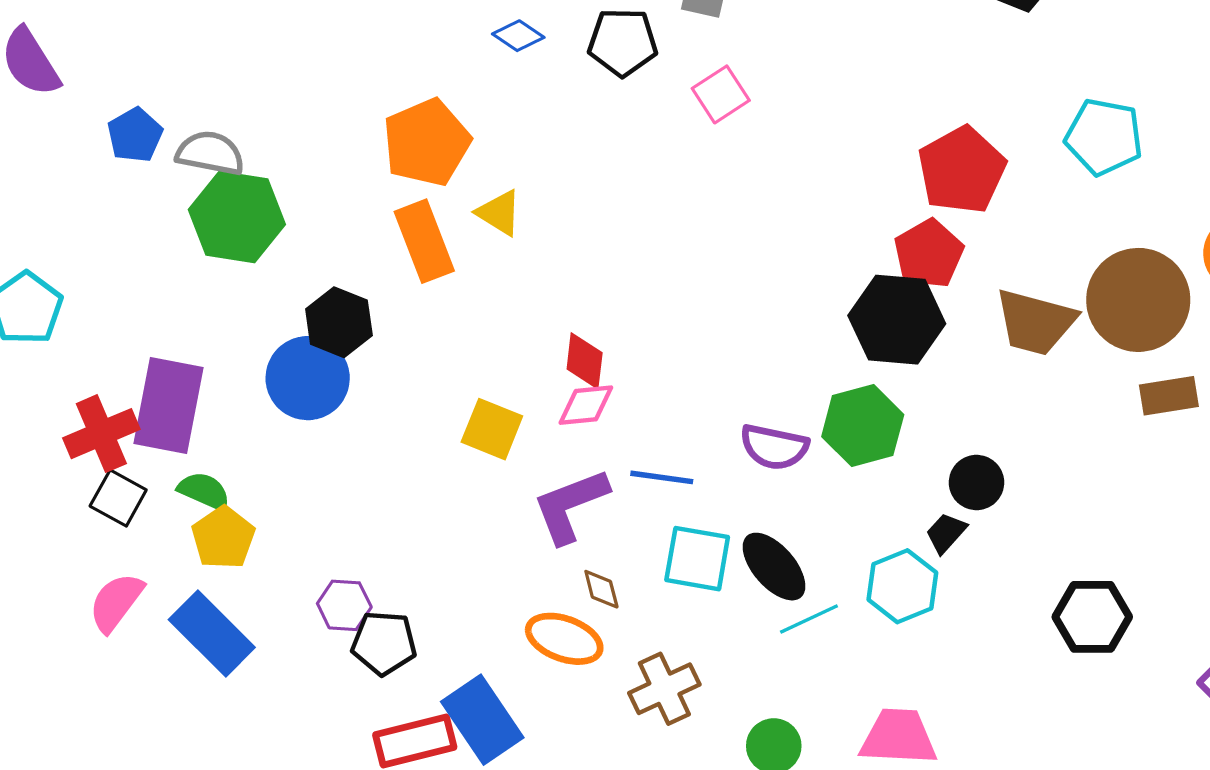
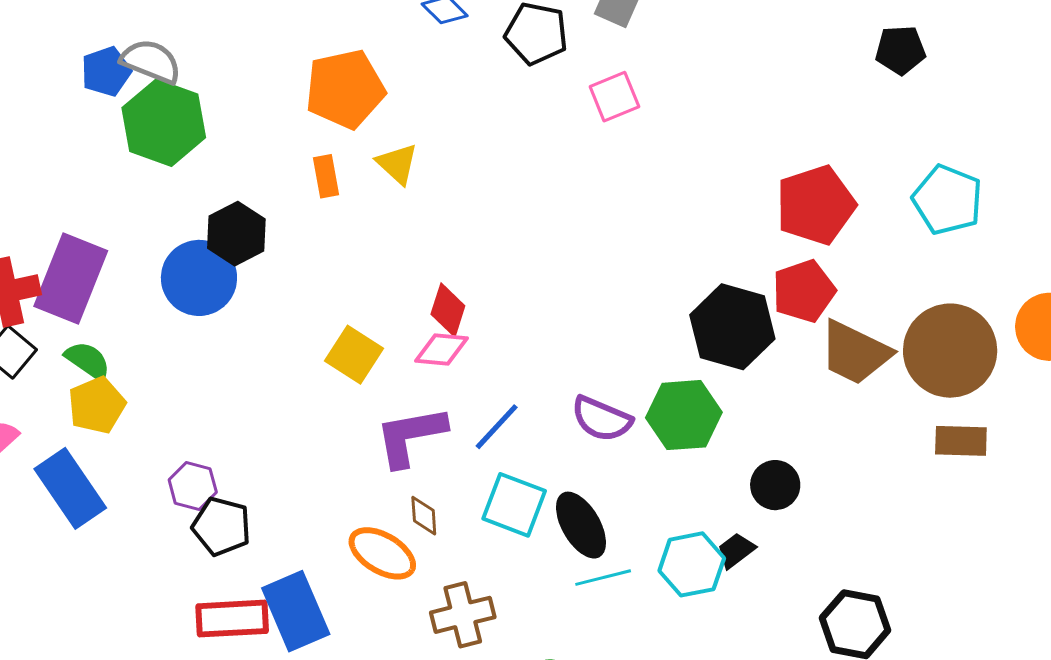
blue pentagon: (135, 135) -> (106, 71), moved
orange rectangle: (424, 241) -> (326, 176), size x0.6
red pentagon: (929, 254) -> (804, 291), moved
blue line: (662, 477) -> (497, 427), turned -66
black trapezoid: (946, 533) -> (736, 550), moved

